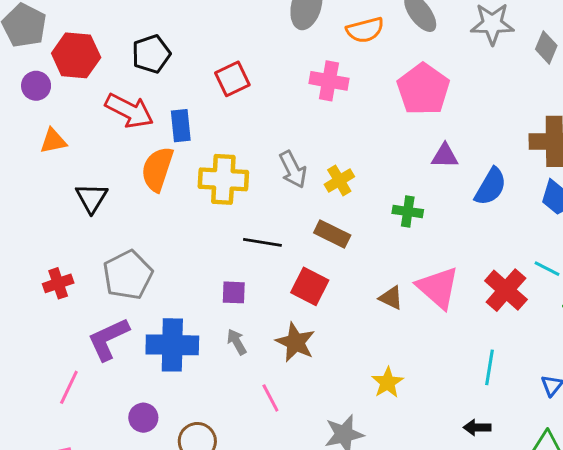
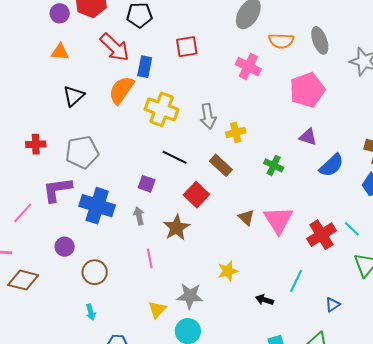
black arrow: (477, 427) -> (264, 300), moved

